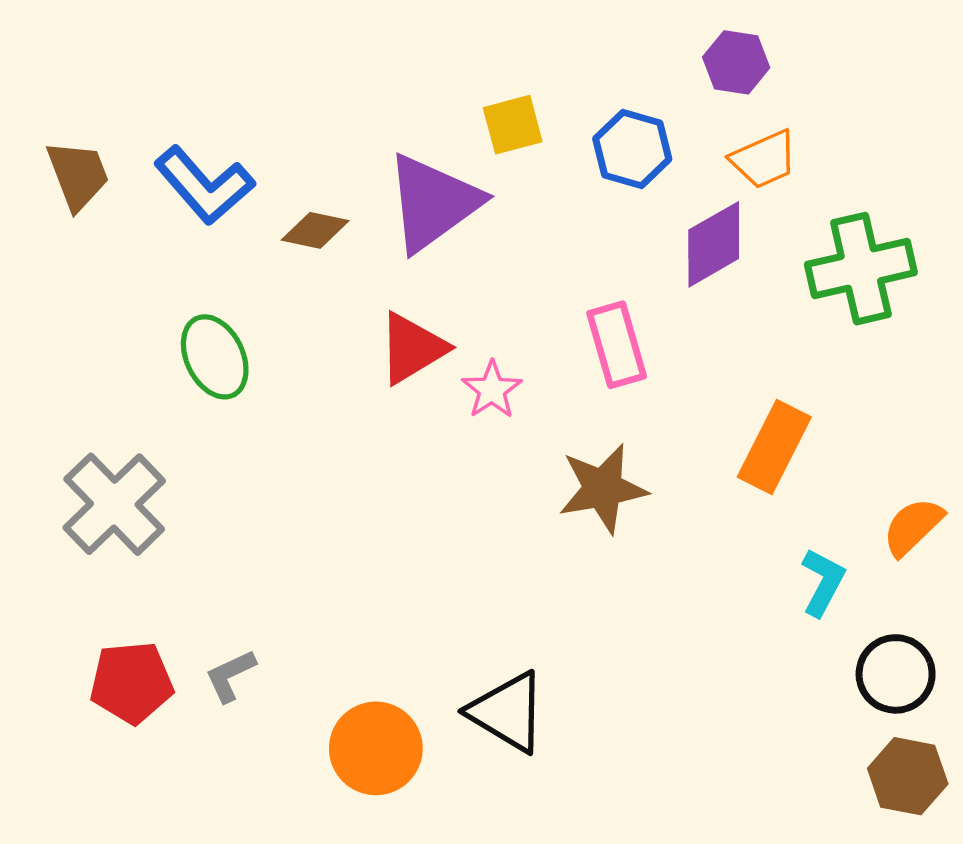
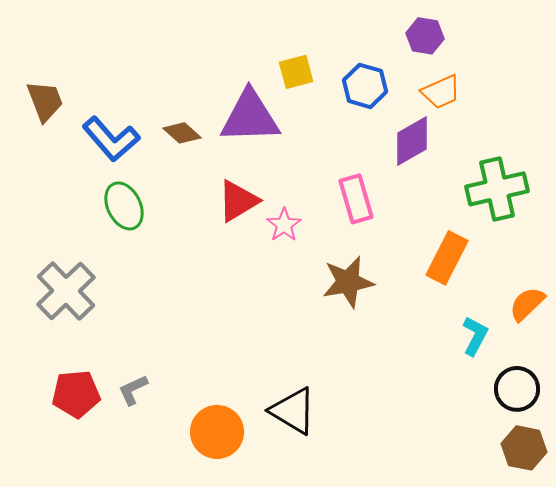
blue L-shape: (204, 185) -> (111, 139), moved
purple triangle: (433, 203) -> (250, 117), turned 34
brown diamond: (315, 230) -> (182, 133), turned 30
green cross: (861, 269) -> (497, 189), moved

